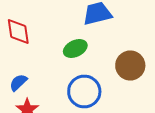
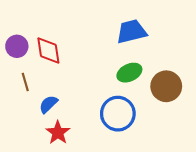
green ellipse: (75, 48) -> (129, 73), moved

